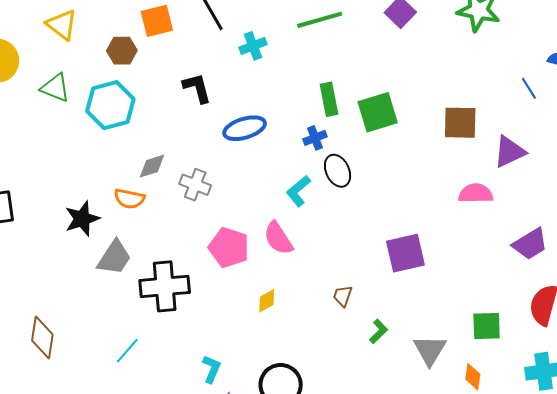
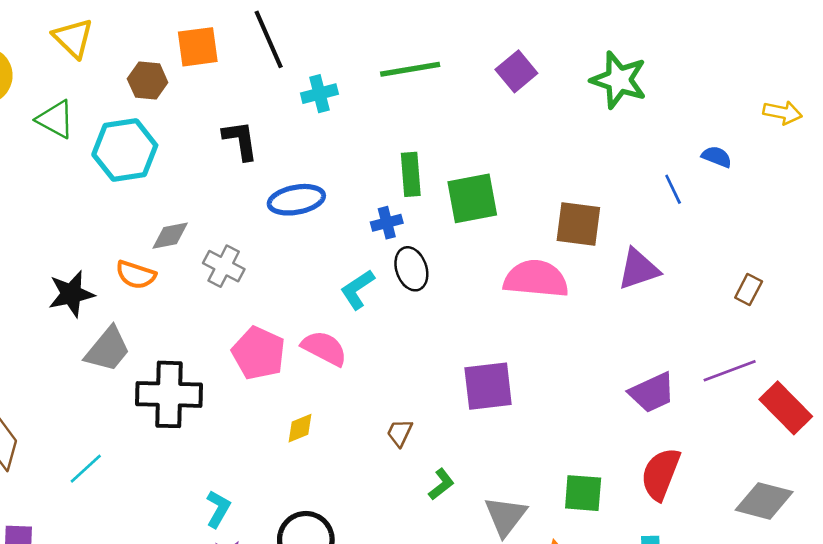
pink semicircle: (476, 193) -> (536, 279), moved, size x1.4
pink semicircle: (278, 238) -> (324, 348), turned 144
cyan line: (127, 351) -> (86, 469), moved

